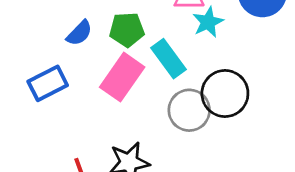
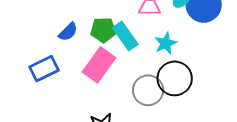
cyan star: (208, 22) -> (166, 43), moved
cyan rectangle: (169, 59) -> (125, 36), moved

